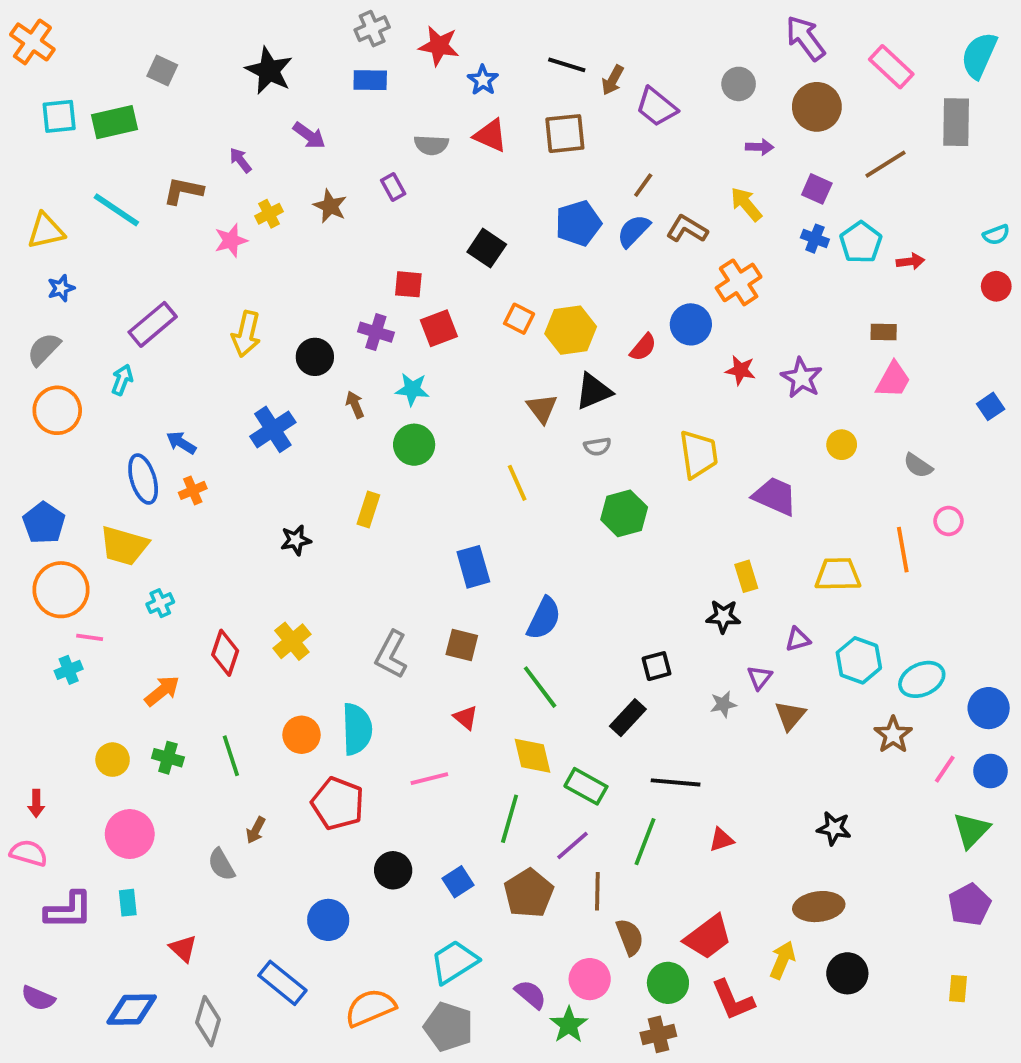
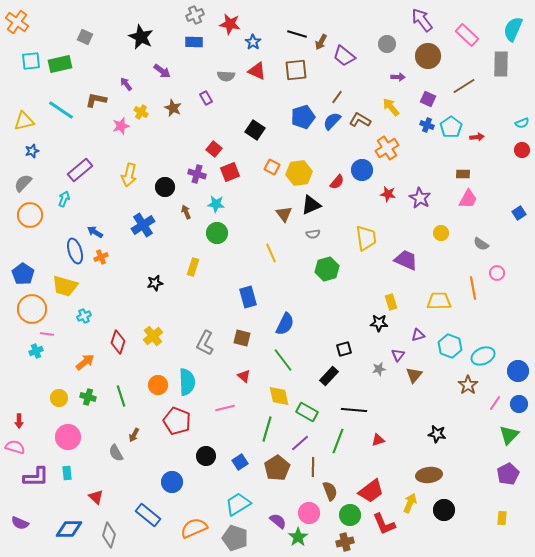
yellow cross: (269, 214) -> (141, 112), turned -32
red square: (408, 284) -> (214, 149), turned 35

